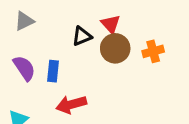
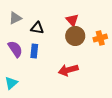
black triangle: (82, 36) -> (37, 28), moved, turned 32
red arrow: (71, 104) -> (68, 70), moved

